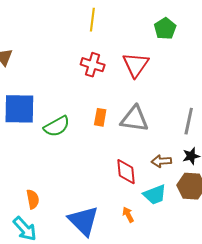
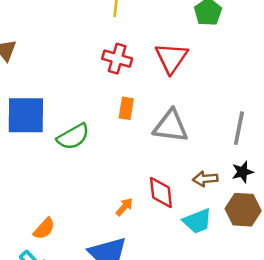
orange rectangle: (100, 117) -> (126, 108), moved
orange semicircle: (33, 199) -> (44, 229), turned 54
orange arrow: (128, 215) -> (124, 207), moved, turned 70

